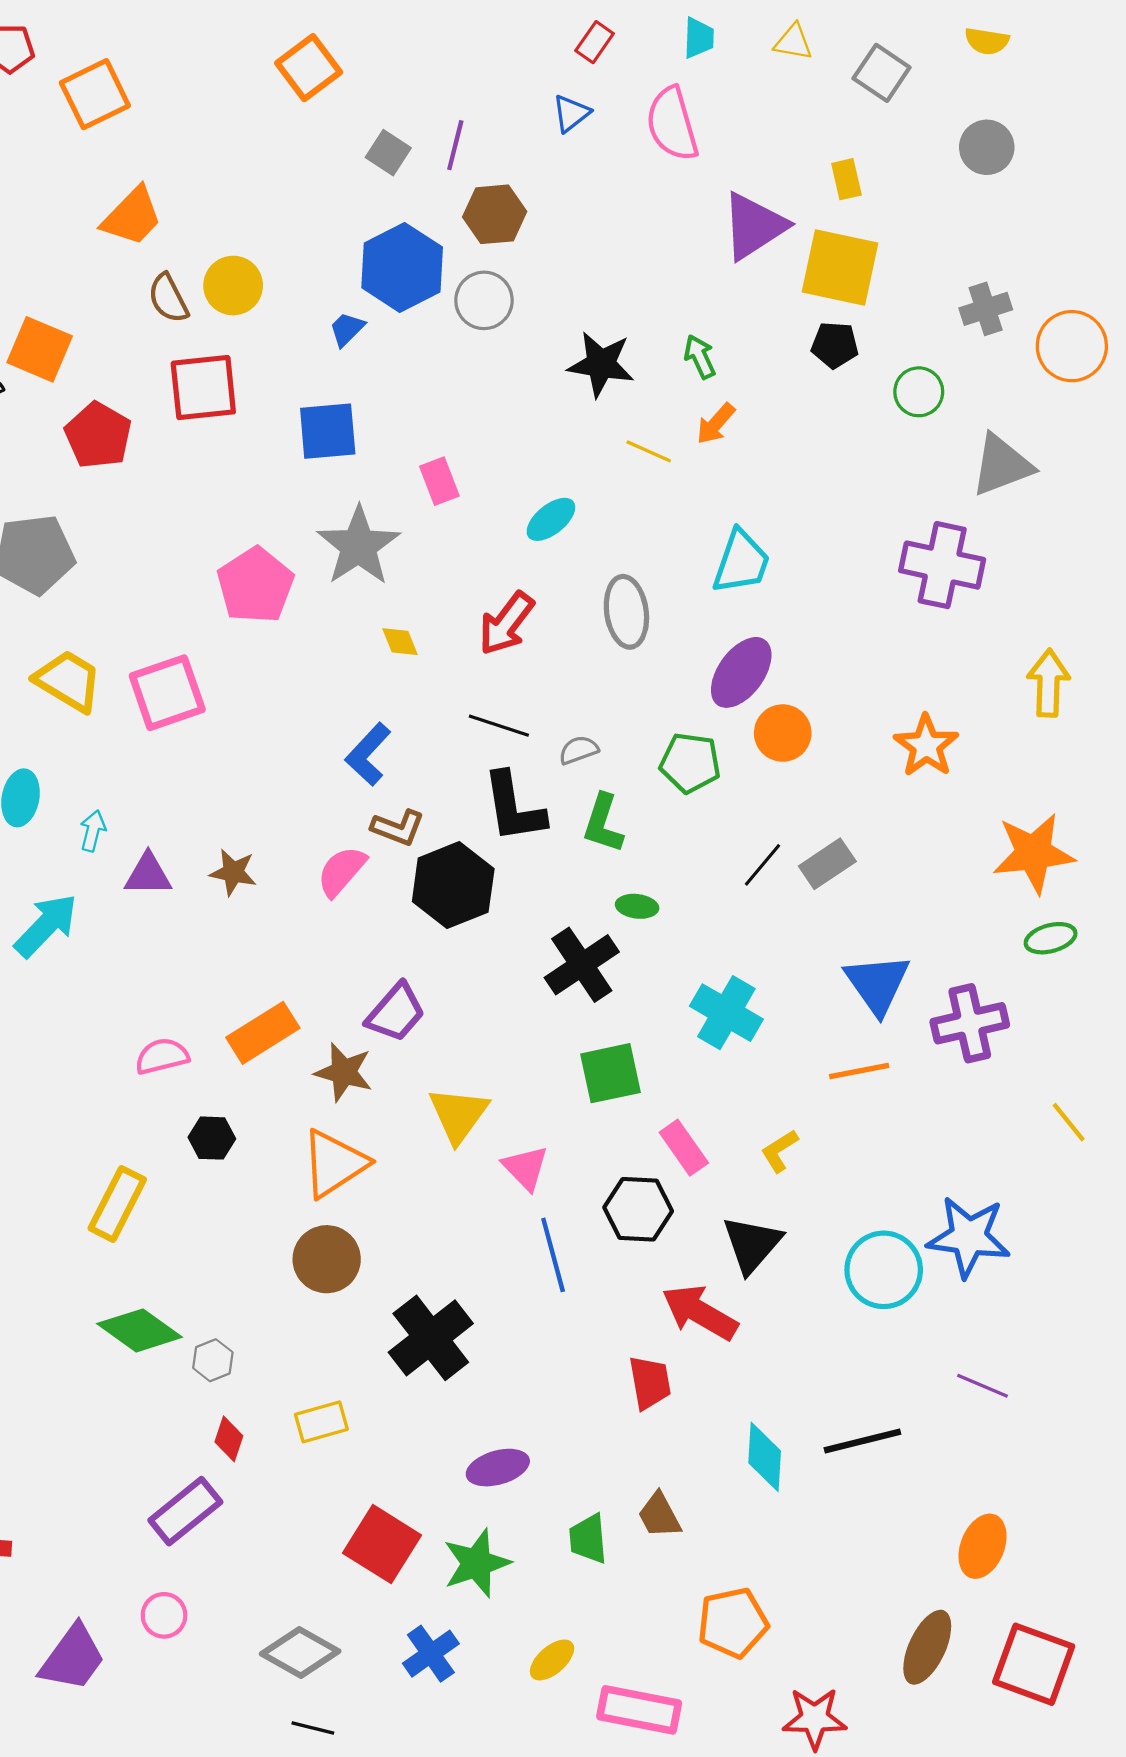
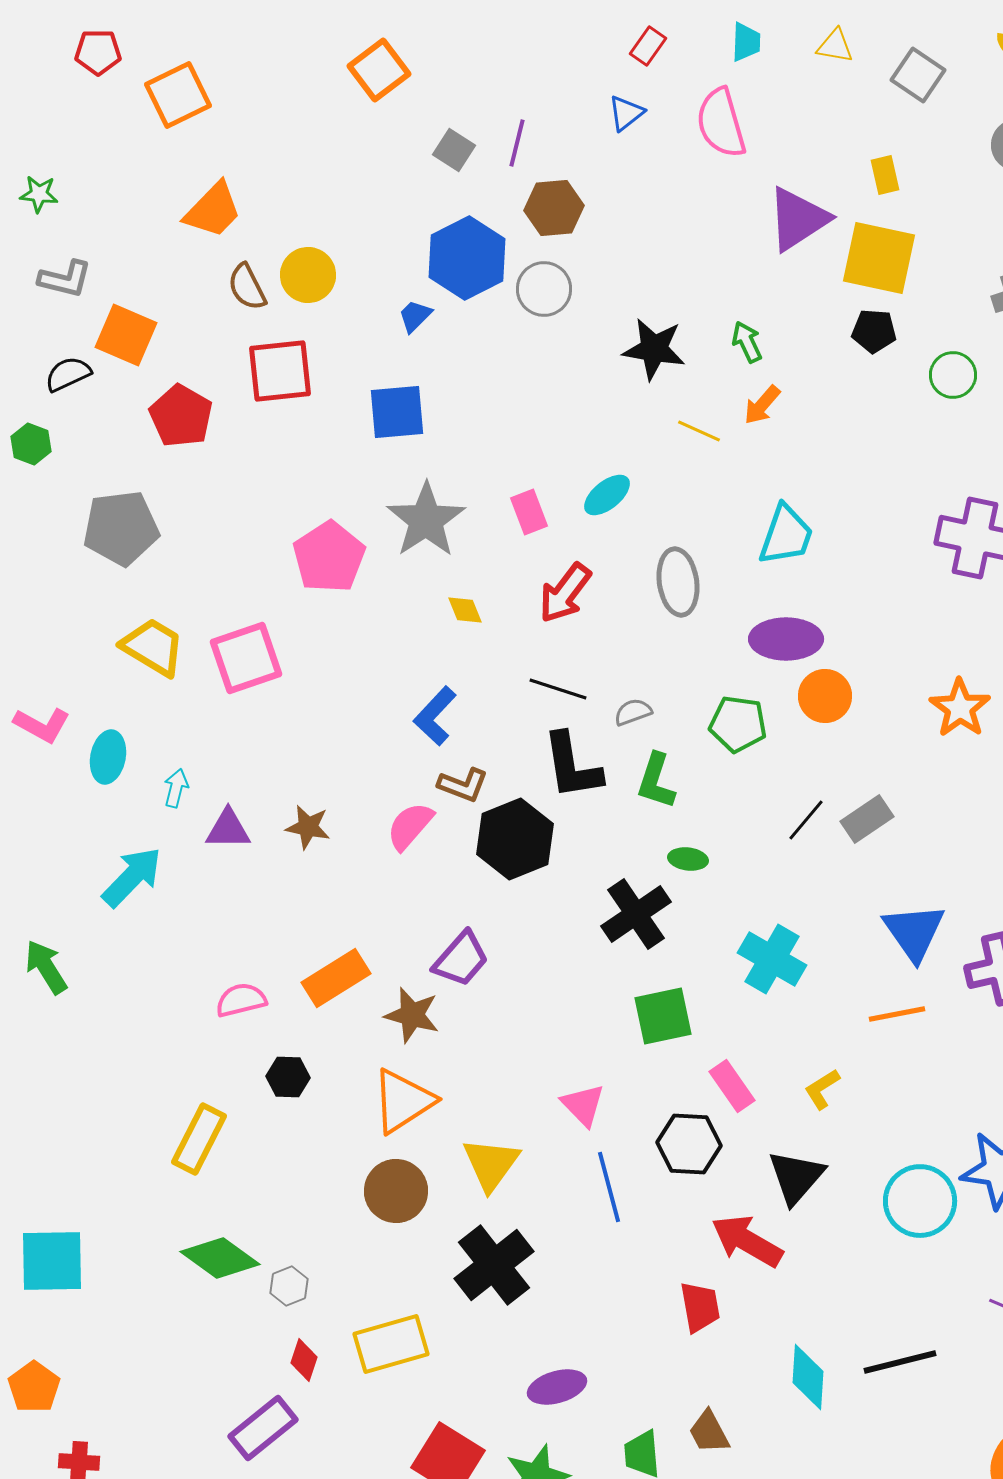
pink rectangle: (439, 481) -> (529, 512), moved
purple ellipse: (741, 672) -> (786, 639), turned 54
yellow triangle: (458, 1115) -> (491, 1164), moved
yellow rectangle: (321, 1422) -> (391, 1344), size x1.5

